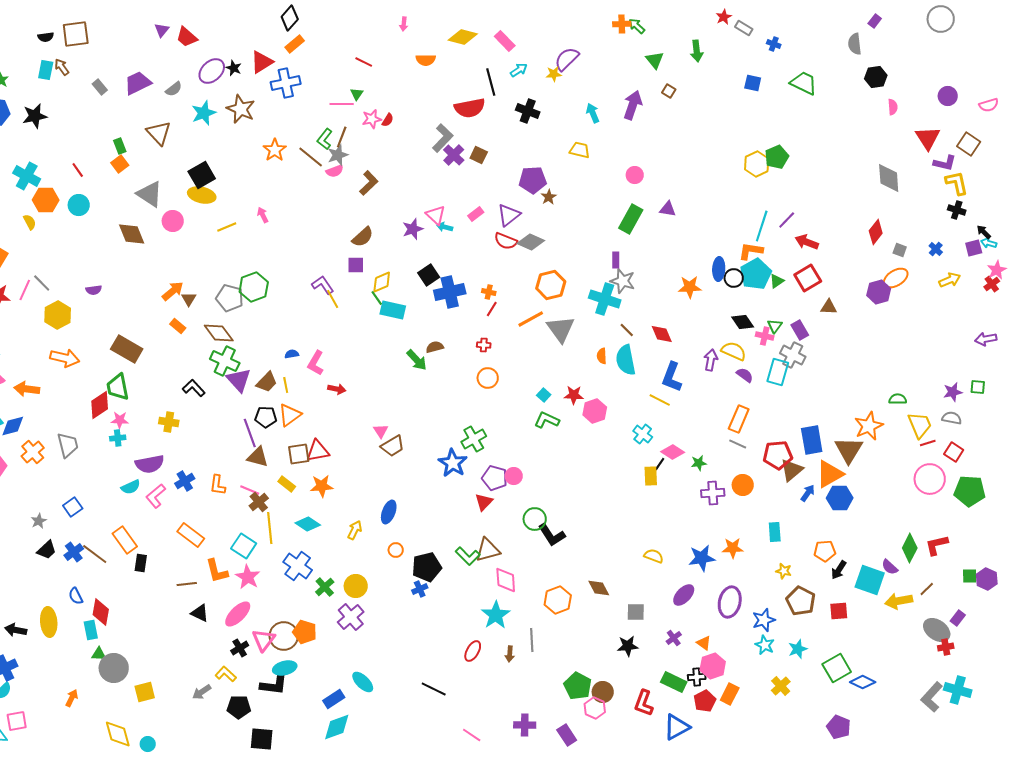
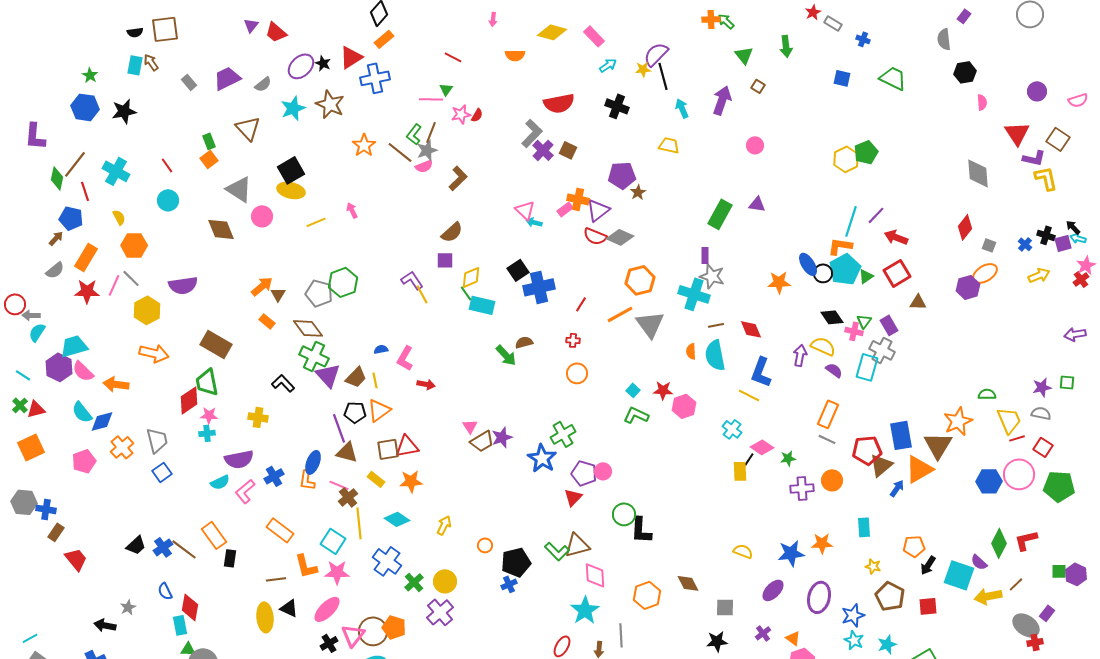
black line: (491, 82) -> (663, 76), moved
pink circle: (635, 175) -> (755, 145), moved
orange hexagon: (46, 200) -> (134, 245), moved
black cross: (957, 210) -> (1046, 235), moved
purple star: (413, 229) -> (502, 437), moved
blue ellipse: (719, 269) -> (808, 264), turned -35
purple semicircle: (94, 290) -> (183, 285), size x1.8
orange cross: (489, 292) -> (578, 199), moved, size x1.5
brown line: (627, 330) -> (716, 325), turned -56
blue hexagon: (840, 498) -> (989, 481), moved
blue square: (73, 507) -> (162, 472), moved
blue ellipse: (389, 512) -> (313, 462), moved
gray star: (39, 521) -> (128, 607), moved
black L-shape: (552, 535) -> (641, 530), turned 36
pink star: (248, 577) -> (337, 572), turned -30
yellow ellipse: (49, 622) -> (265, 617), moved

